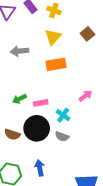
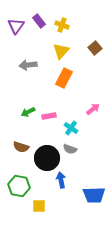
orange rectangle: (56, 64) -> (64, 78), turned -54
black circle: (37, 128) -> (47, 158), moved
blue arrow: (40, 168) -> (61, 180), moved

